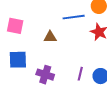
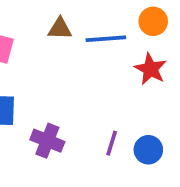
brown triangle: (50, 37) -> (60, 29), moved

